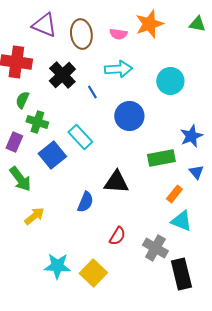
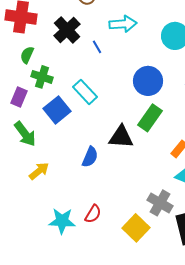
blue circle: (129, 116) -> (148, 81), moved
green rectangle: (161, 158) -> (150, 118), moved, turned -44
red semicircle: (117, 236) -> (93, 214), moved
yellow square: (93, 273) -> (136, 228), moved

